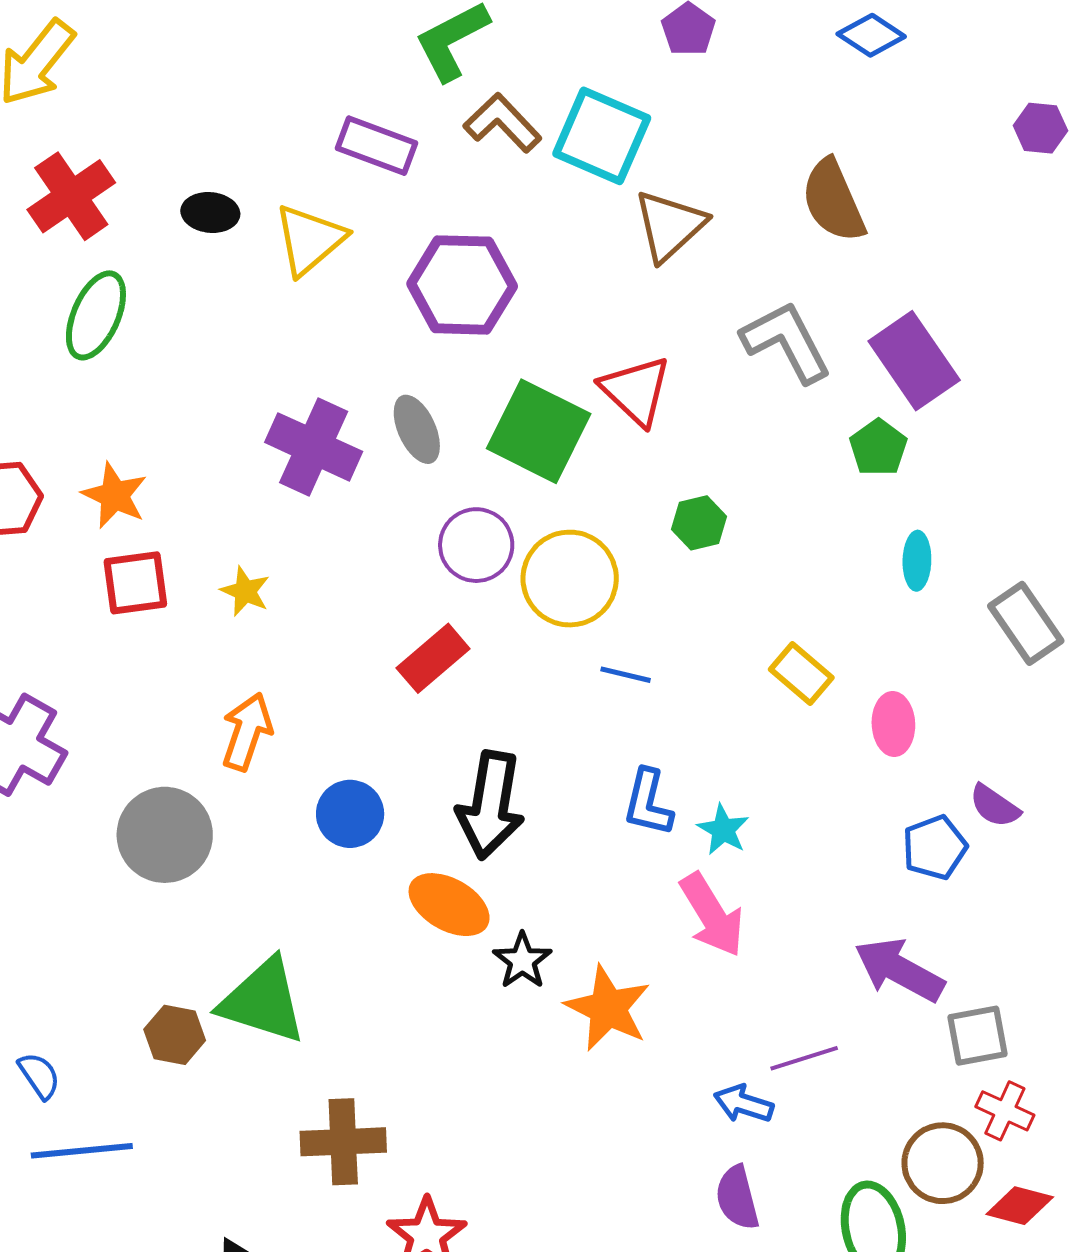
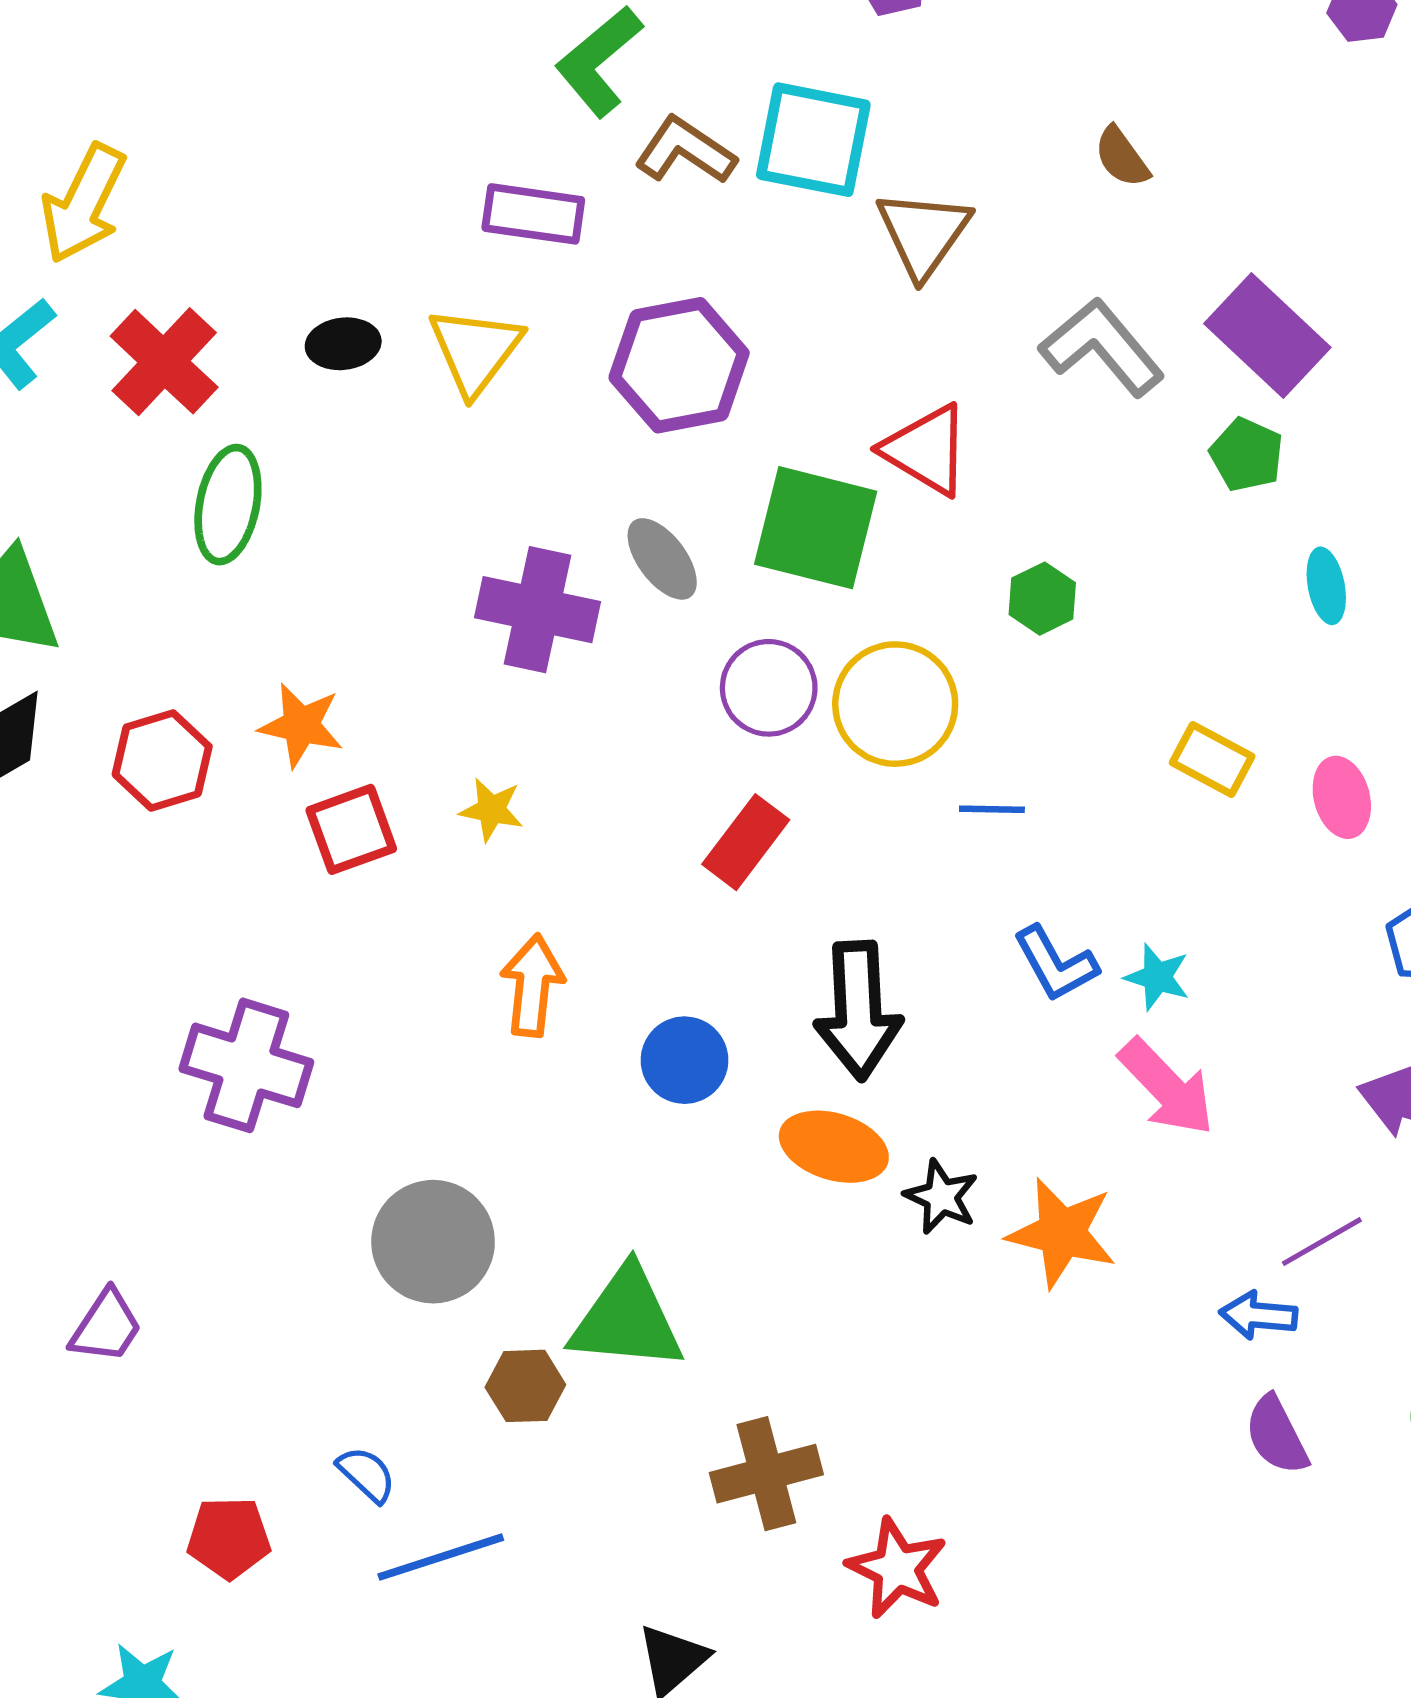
brown semicircle: (833, 201) -> (1122, 157), size x0.6
blue L-shape: (648, 803) -> (1056, 964), turned -30
gray circle: (165, 835) -> (433, 1242), moved

